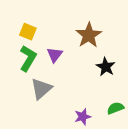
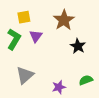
yellow square: (28, 32) -> (24, 17), moved, turned -32
gray triangle: (41, 89) -> (25, 75), moved

